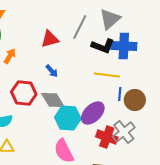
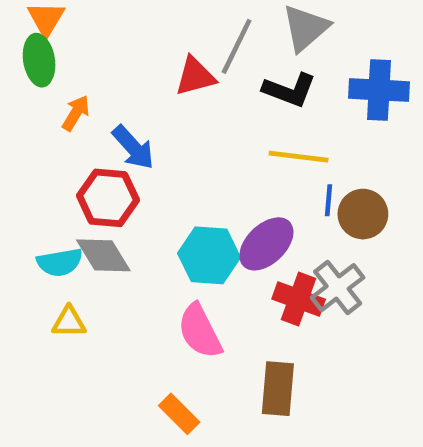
red triangle: (50, 39) -> (195, 76), moved
blue cross: (124, 46) -> (379, 90), moved
blue arrow: (52, 71) -> (133, 147), moved, size x1.5
gray diamond: (53, 100) -> (103, 255), moved

